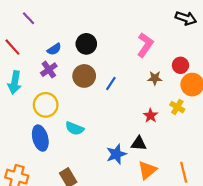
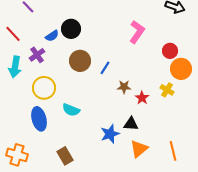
black circle: (86, 44) -> (71, 29), moved
purple cross: (49, 70) -> (37, 55), moved
brown star: (155, 78) -> (124, 87), moved

